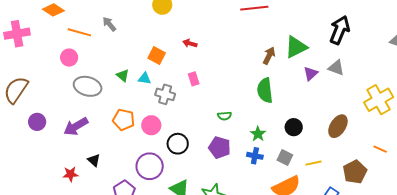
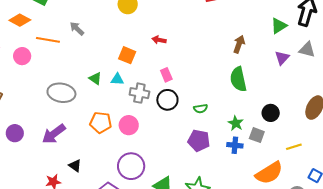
green triangle: (296, 47) -> (279, 26), moved, size x0.7
pink circle: (69, 58) -> (22, 56), moved
black circle: (178, 144) -> (167, 100), moved
gray square: (285, 157) -> (257, 135), moved

